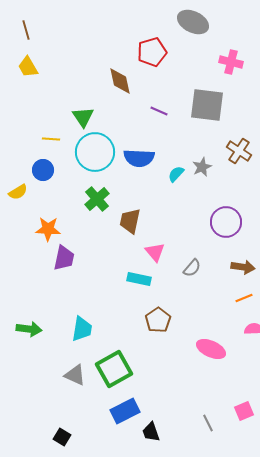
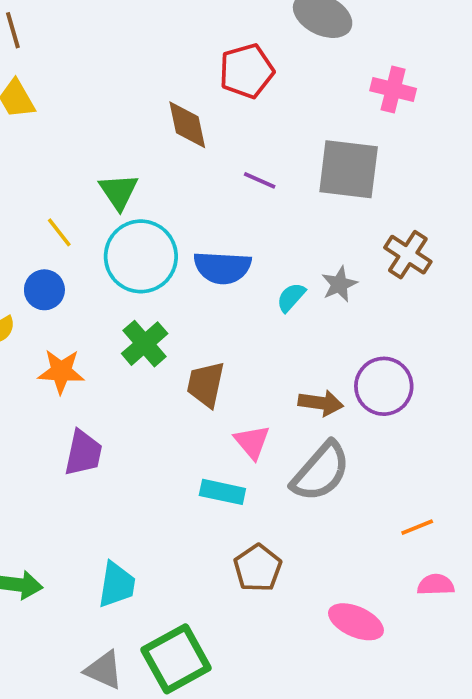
yellow line: (51, 139) -> (59, 232), turned 48
orange star: (48, 229) -> (61, 371), moved
brown arrow: (243, 267) -> (321, 403), moved
gray semicircle: (192, 268) -> (321, 472), size x1.8

